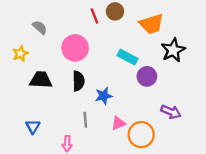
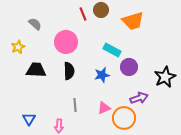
black star: (173, 50) -> (165, 77), moved
blue star: (104, 96) -> (102, 75), moved
purple arrow: (171, 112) -> (139, 98), moved, turned -42
blue triangle: (33, 127) -> (29, 119), moved

